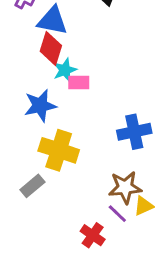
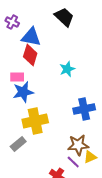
cyan star: (65, 70) -> (67, 69), moved
pink rectangle: (79, 82) -> (17, 77), moved
yellow cross: (59, 150) -> (35, 121), turned -30

